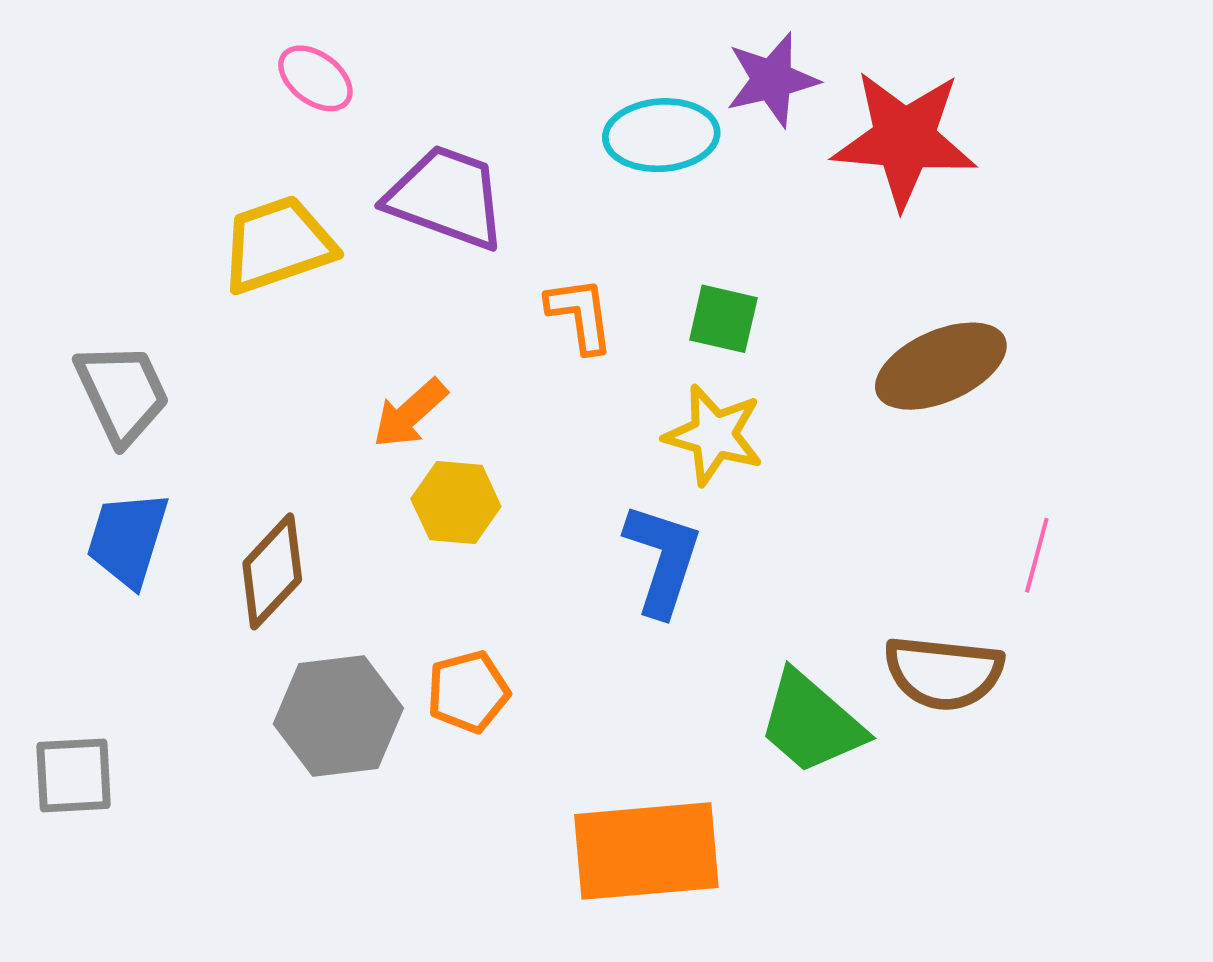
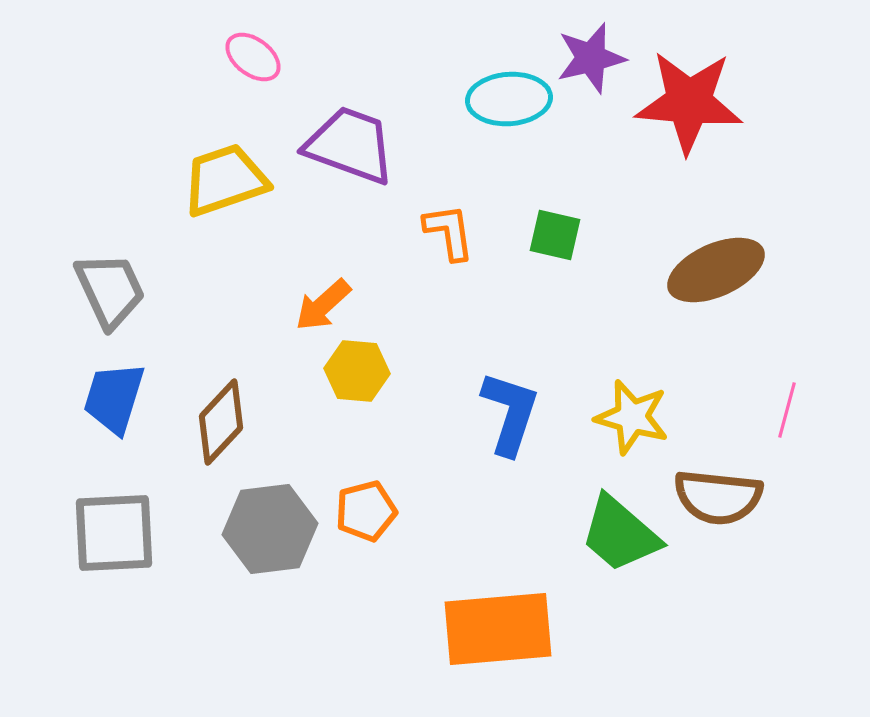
yellow star: (714, 435) -> (632, 417), moved
gray square: (74, 775) -> (114, 533), moved, size x1.4

